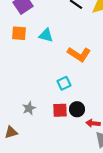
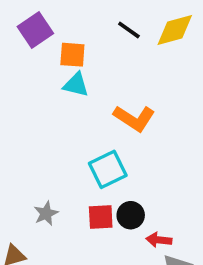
orange square: (19, 33) -> (72, 55), moved
cyan square: (64, 83) -> (108, 169), size x1.5

